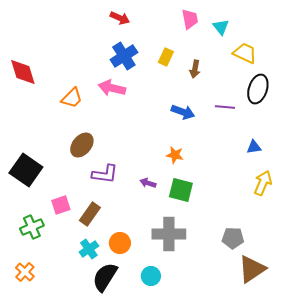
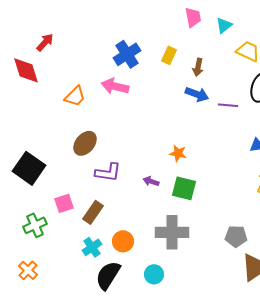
red arrow: (120, 18) -> (45, 42), moved, turned -72
cyan triangle: (221, 27) -> (224, 25), turned 30
blue arrow: (183, 112) -> (197, 94), moved

